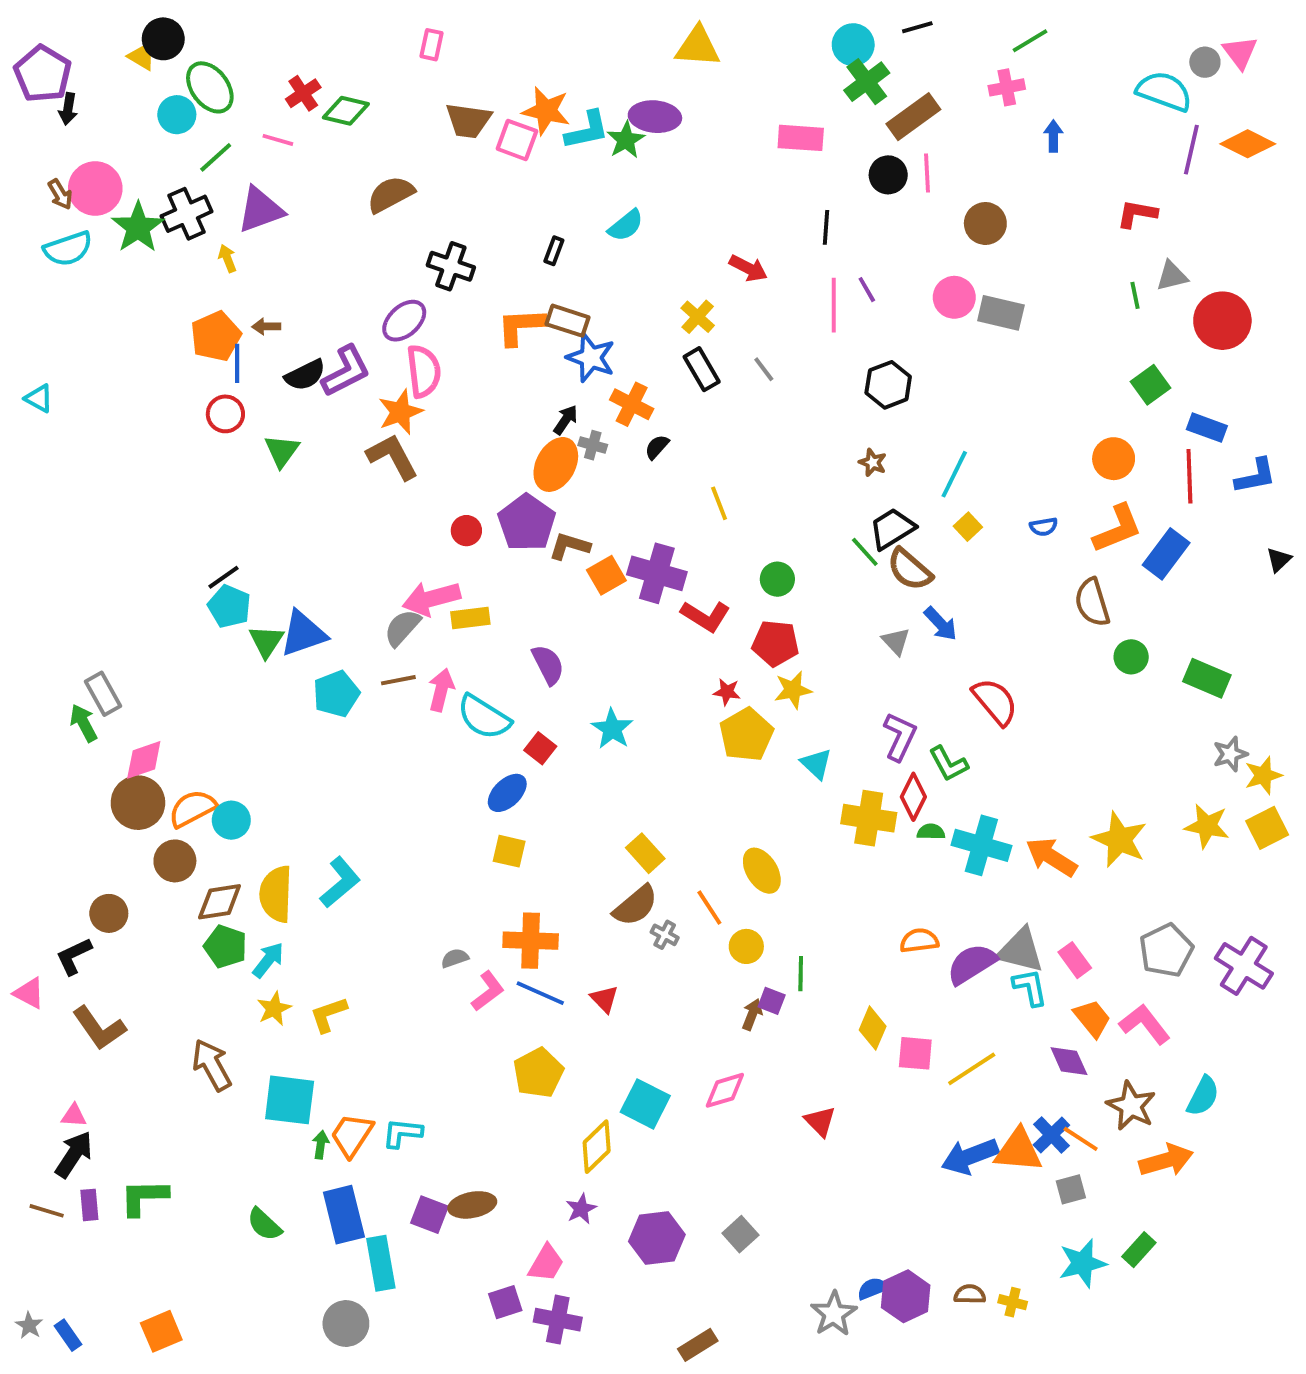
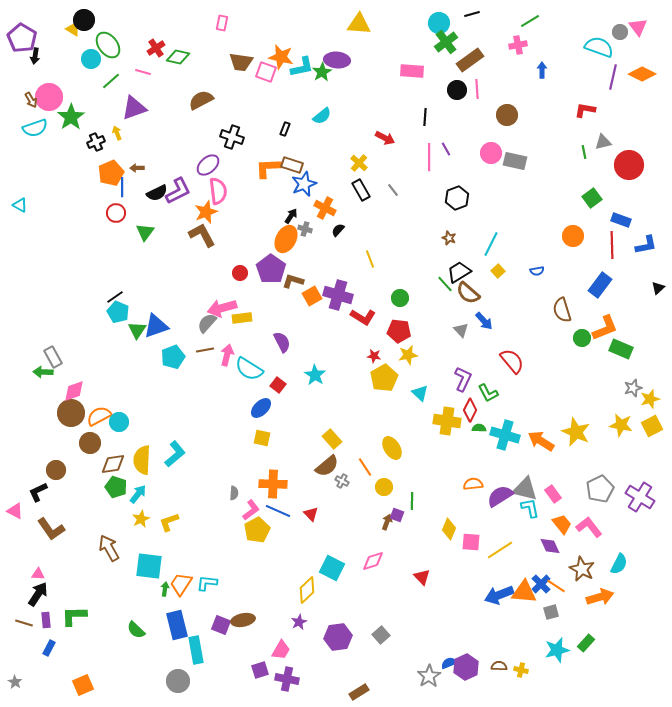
black cross: (187, 214) -> (96, 142), moved, size x0.7
blue star: (591, 358) -> (304, 184), turned 30
orange L-shape: (1117, 529) -> (605, 328), moved
green arrow: (84, 723) -> (43, 372), turned -60
gray semicircle: (455, 958) -> (234, 493), turned 112
yellow pentagon: (538, 1073) -> (257, 530), moved
blue rectangle: (68, 1335) -> (49, 648), moved, turned 63

